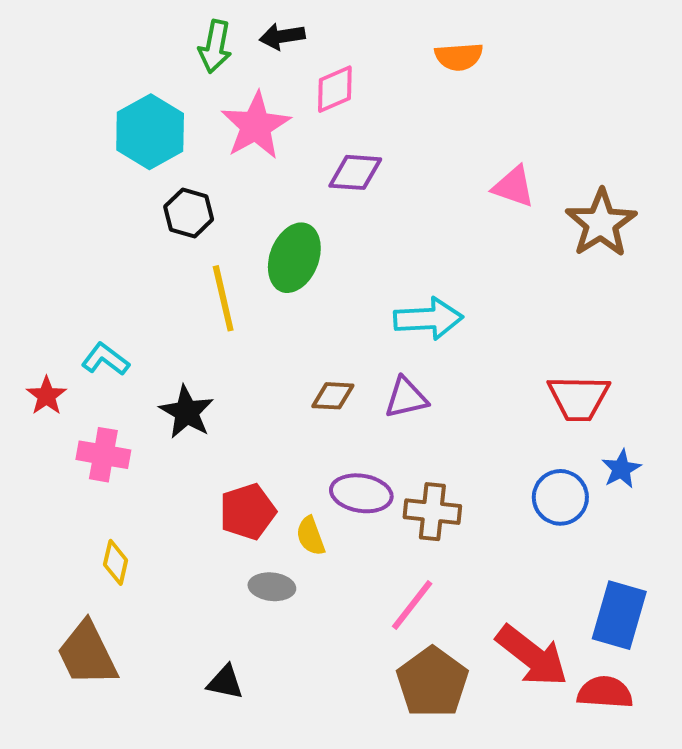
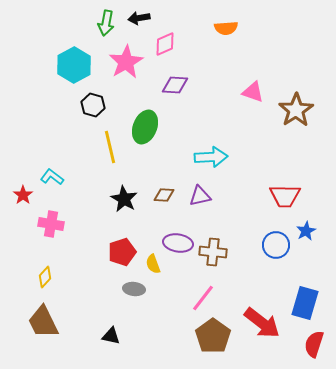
black star: (187, 412) -> (124, 199), moved
yellow diamond: (116, 562) -> (45, 277), moved, turned 30
red semicircle: (605, 692) -> (314, 344), moved, turned -76

